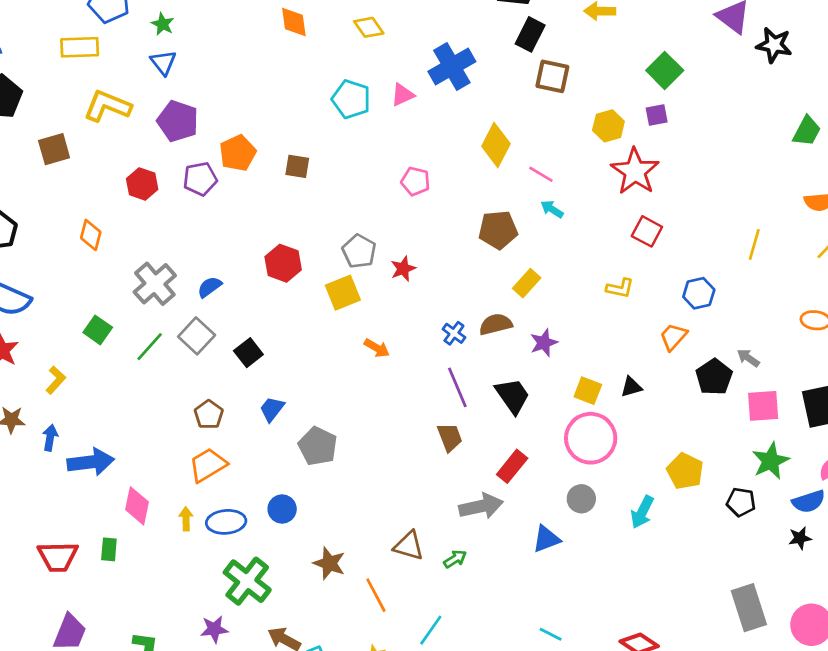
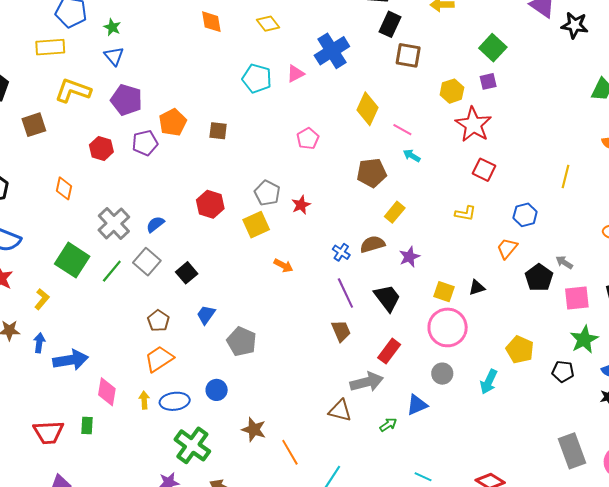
pink pentagon: (415, 181) -> (308, 139), turned 30
green square: (98, 330) -> (72, 260), size x1.6
brown triangle: (409, 546) -> (340, 411), moved
green arrow: (455, 559) -> (388, 425), moved

